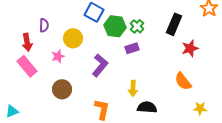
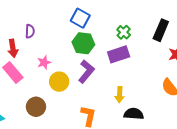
green hexagon: (115, 26) -> (83, 43), moved
yellow circle: (73, 38) -> (59, 82), moved
purple rectangle: (132, 48) -> (119, 54), size x1.5
brown circle: (62, 89) -> (36, 107), moved

